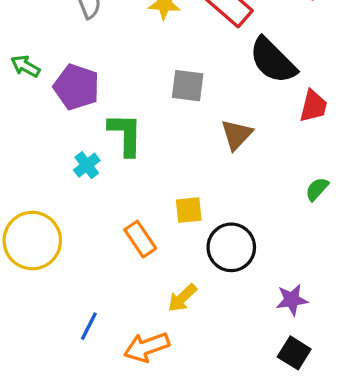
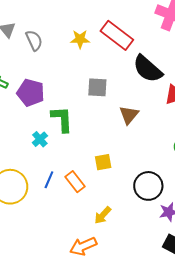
black circle: (231, 247) -> (148, 186), moved
blue line: (89, 326) -> (49, 180), moved

